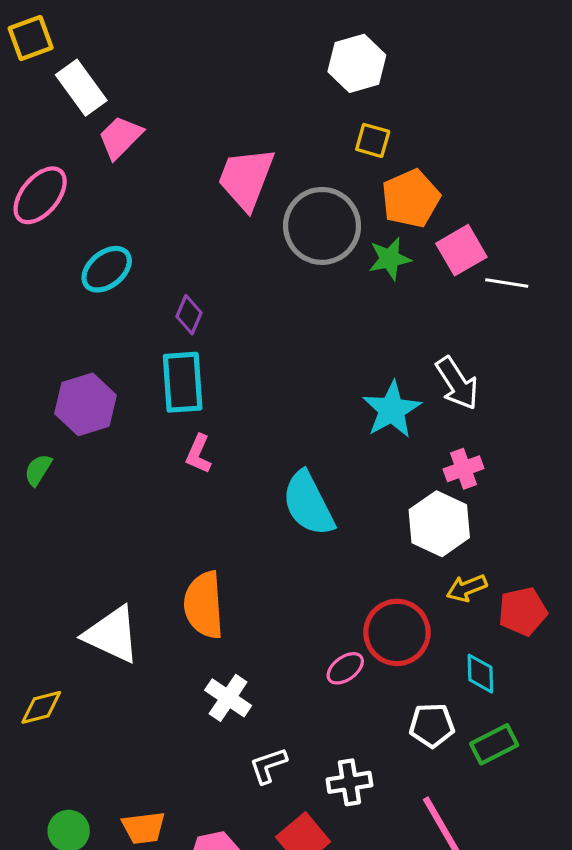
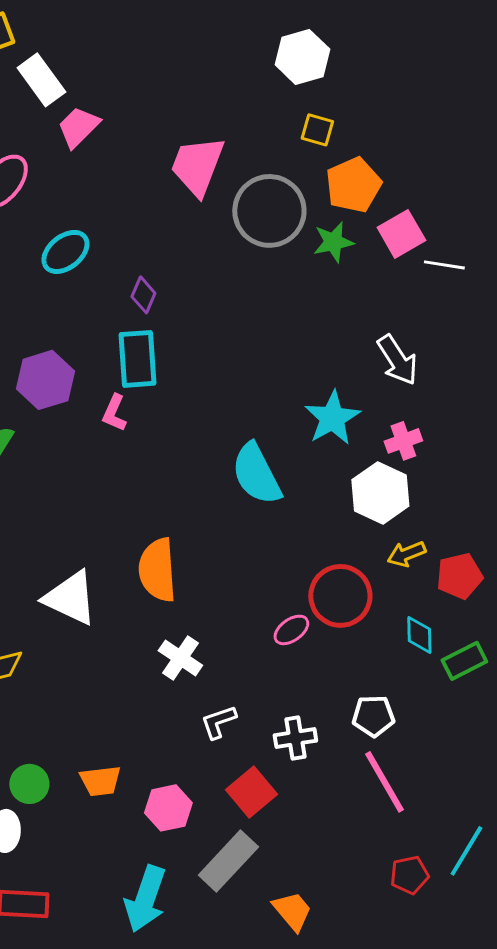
cyan star: (392, 410) -> (332, 418), moved
pink L-shape: (198, 454) -> (114, 413), moved
white pentagon: (432, 725) -> (373, 716), moved
green rectangle: (494, 744) -> (464, 661), moved

